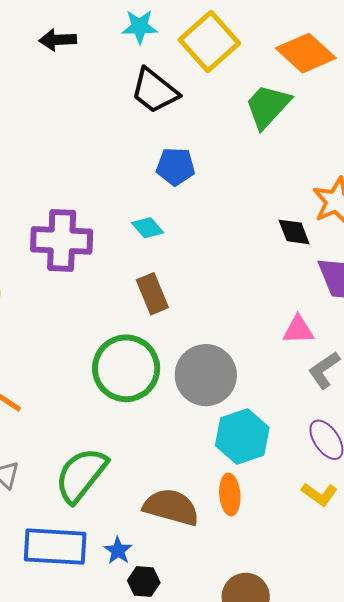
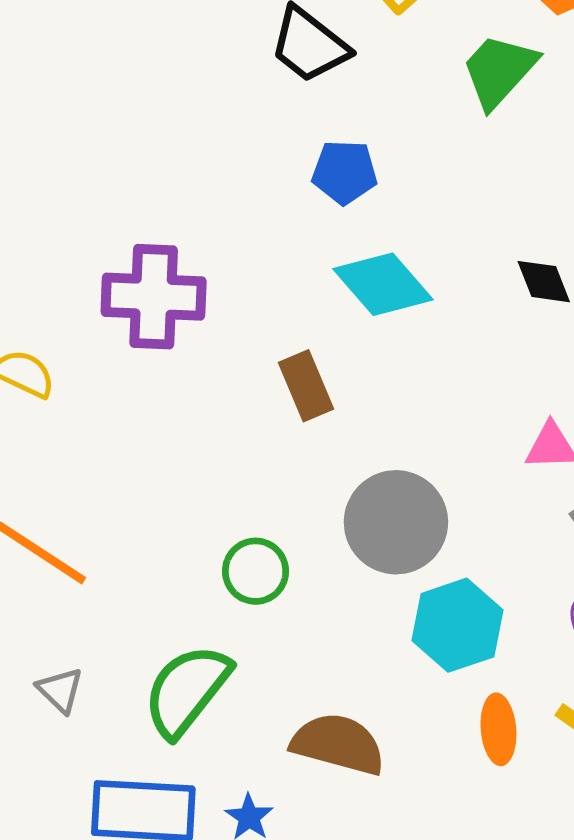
cyan diamond: (148, 228) -> (383, 284), moved, size x1.8
green circle: (126, 368) -> (256, 571), moved, size x0.6
orange ellipse: (230, 494) -> (498, 729), moved

